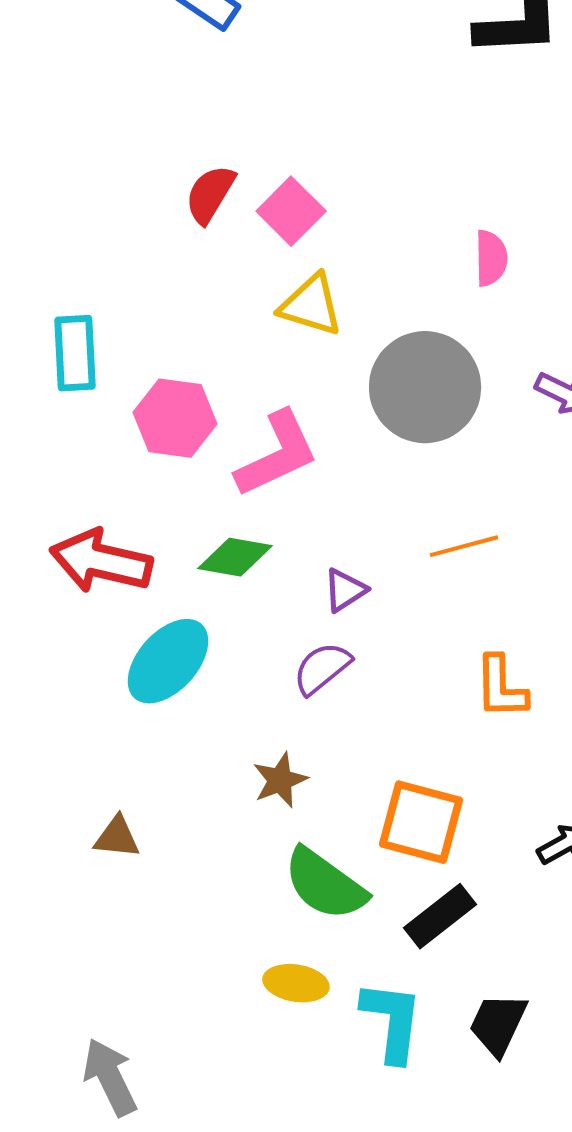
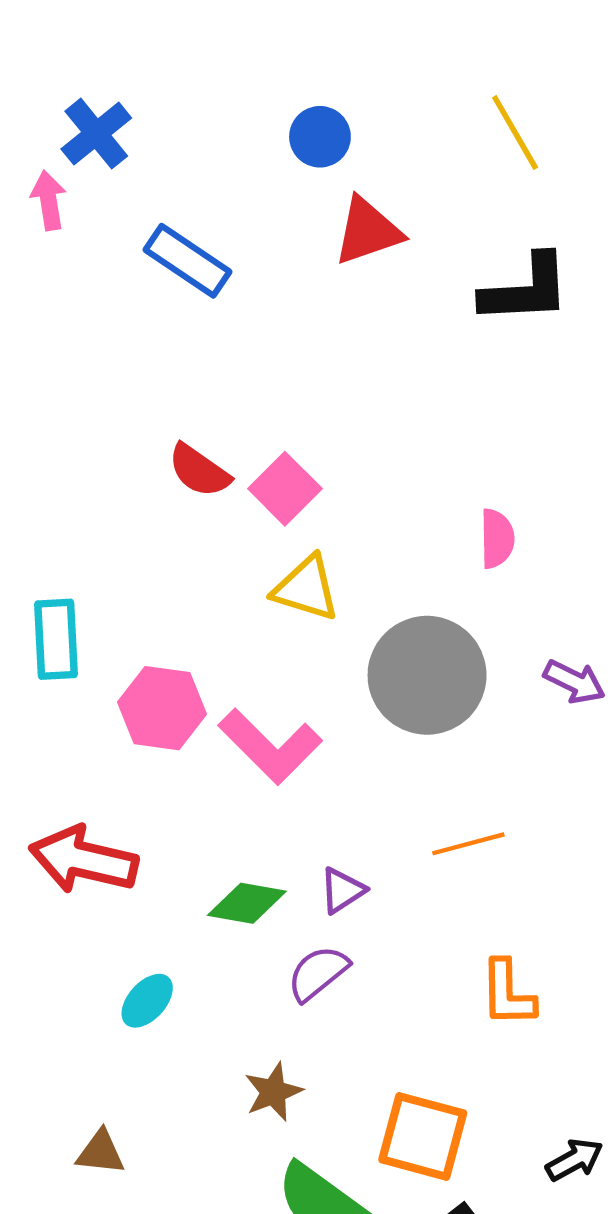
red semicircle: (210, 194) -> (199, 471), turned -86
pink L-shape: (277, 454) -> (270, 746), turned 70
green diamond: (235, 557) -> (247, 903), moved
cyan ellipse: (168, 661) -> (147, 1001), moved, size x0.6

